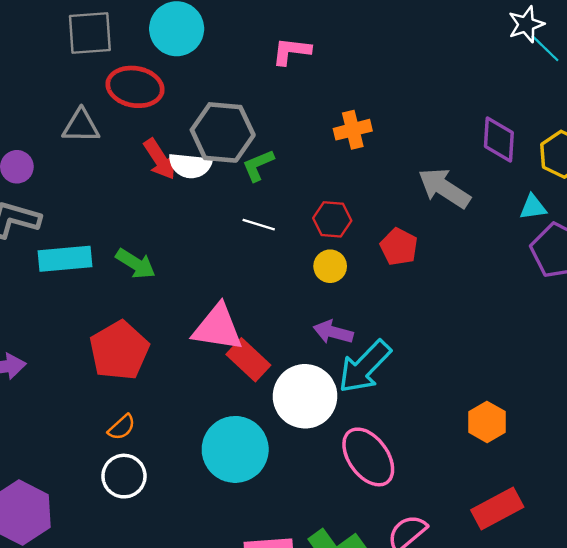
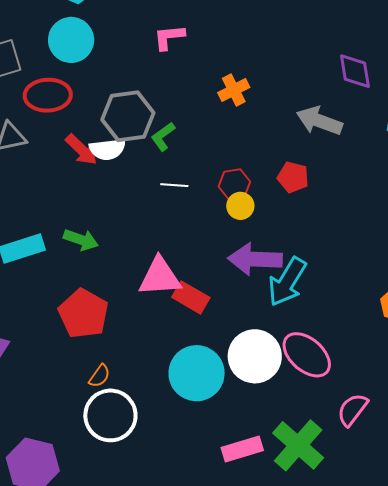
red hexagon: (332, 219) -> (234, 184), moved
purple arrow: (333, 332) -> (255, 259), size x1.6
white circle: (305, 396) -> (255, 356), moved
white circle: (124, 476) -> (110, 415), size x1.4

